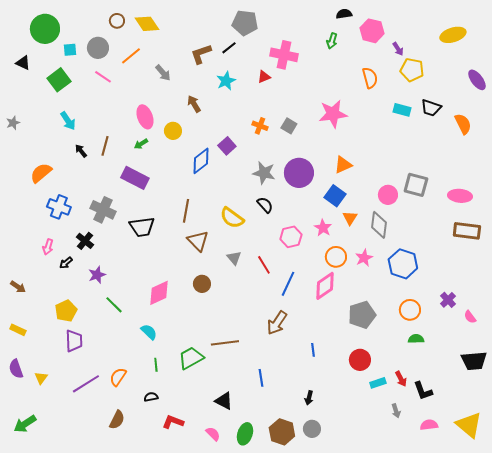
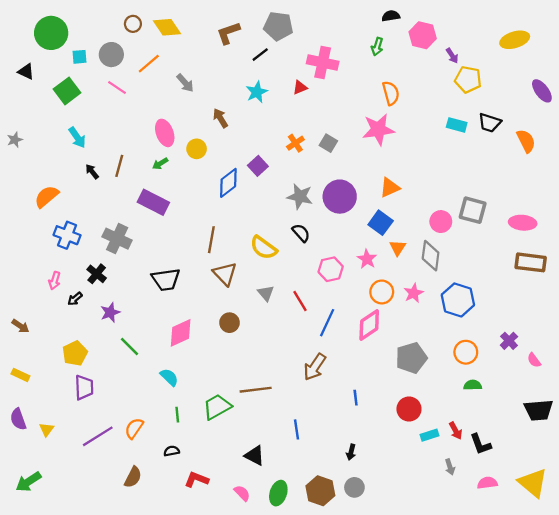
brown L-shape: (201, 54) -> (228, 33), moved
orange semicircle: (370, 78) -> (391, 93), moved
orange cross: (260, 126) -> (295, 143), turned 35
black trapezoid: (142, 227) -> (166, 279), moved

